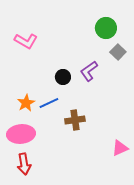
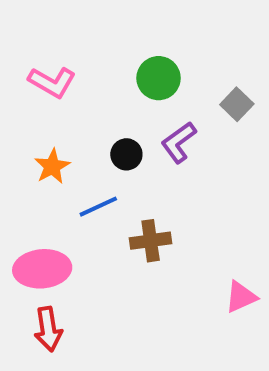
green circle: (106, 28) -> (159, 78), moved
orange star: (26, 103) -> (52, 166), moved

